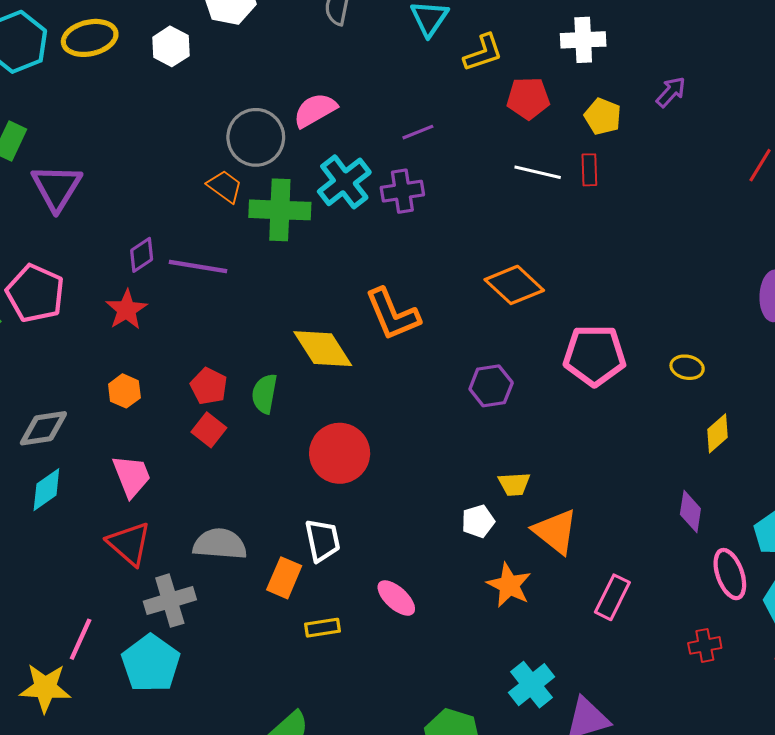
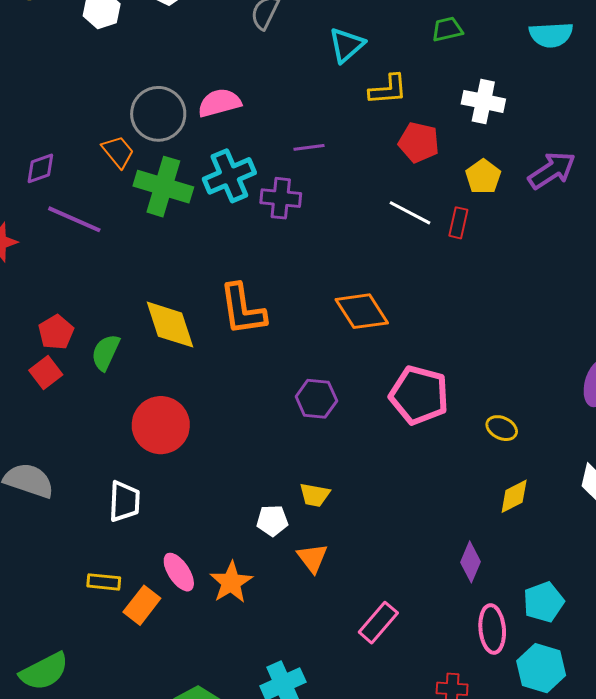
purple arrow: (671, 92) -> (552, 170), size x1.5
purple diamond: (142, 255) -> (40, 168), moved
orange triangle: (555, 531) -> (312, 558), moved, size x0.7
orange rectangle: (284, 578) -> (142, 605), moved
orange star: (509, 585) -> (231, 582), moved

